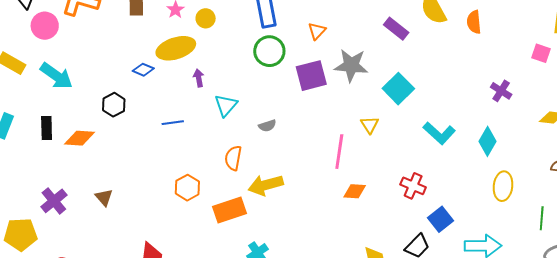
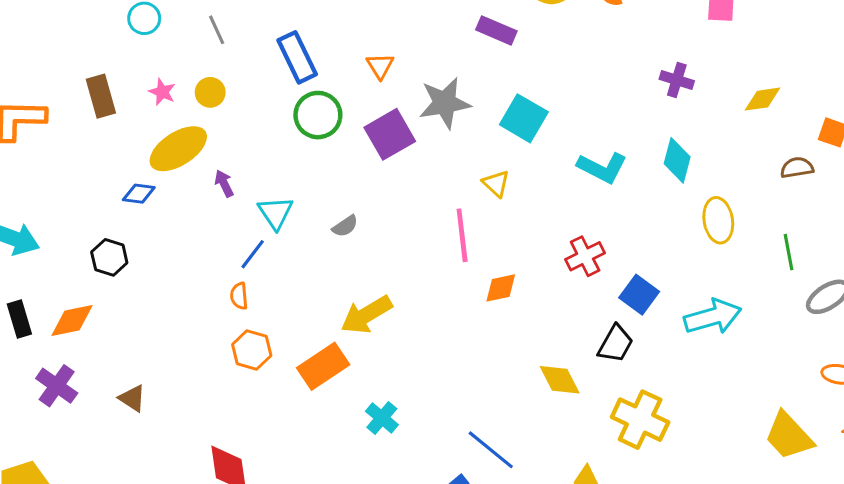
blue line: (173, 123) -> (253, 254), moved, turned -30
orange semicircle: (233, 158) -> (239, 296), moved, size x0.7
red cross: (413, 186) -> (585, 256), turned -35
purple cross: (54, 201) -> (57, 386), moved

